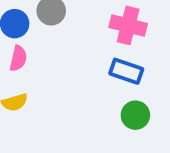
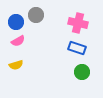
pink semicircle: (18, 58) -> (18, 41), turned 48

